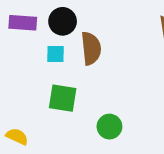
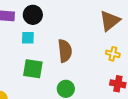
brown semicircle: (91, 48) -> (65, 51), moved

